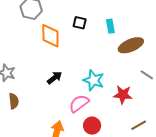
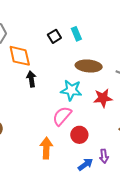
black square: (80, 23) -> (54, 36), moved, turned -32
brown ellipse: (131, 45) -> (89, 66), moved, turned 40
black arrow: (54, 78) -> (31, 79), moved, turned -49

